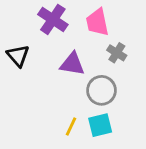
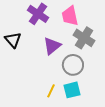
gray cross: (117, 53) -> (84, 38), size x1.5
purple triangle: (72, 64) -> (52, 46), turned -48

